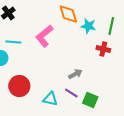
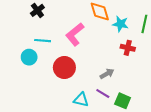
red cross: (103, 49) -> (128, 48), moved
red circle: (19, 86) -> (64, 68), moved

